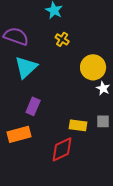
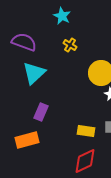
red diamond: (62, 149) -> (85, 161), moved

